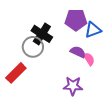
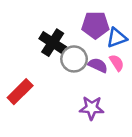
gray circle: (33, 47) -> (74, 59), moved
pink semicircle: (89, 59) -> (117, 63), moved

